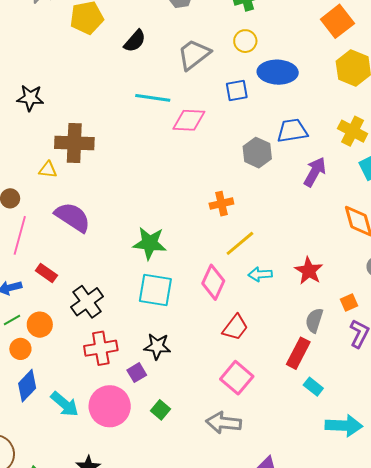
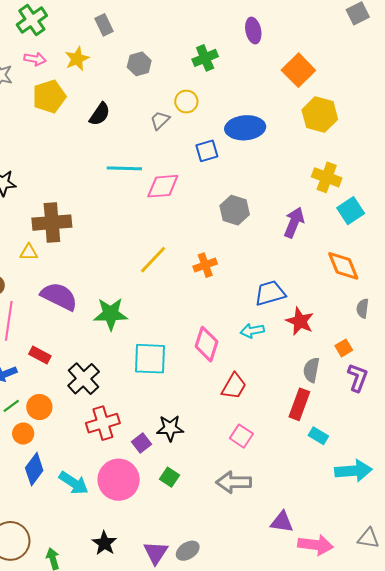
yellow circle: (245, 41) -> (186, 102), moved
gray trapezoid: (194, 54) -> (160, 120), size x0.6
blue trapezoid: (292, 131) -> (270, 293), moved
green star: (150, 243) -> (111, 314), moved
yellow line: (240, 243) -> (153, 260), moved
black star: (157, 346) -> (170, 428), moved
pink square: (237, 378) -> (241, 436), size x0.7

